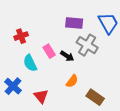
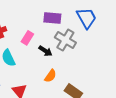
pink rectangle: (49, 51) -> (27, 38), moved, turned 64

